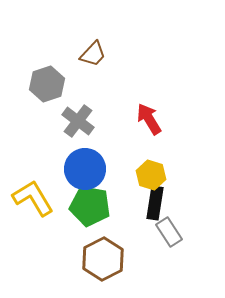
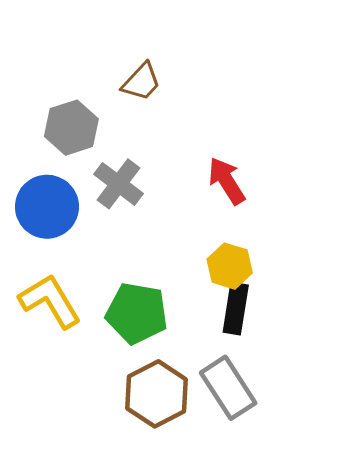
blue circle: (85, 169) -> (47, 207), moved
gray rectangle: (169, 232) -> (228, 388), moved, size x1.4

